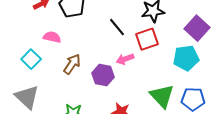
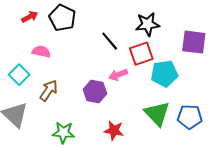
purple square: (197, 28) -> (194, 42), turned -35
cyan pentagon: (186, 58) -> (164, 74), moved
brown arrow: (72, 64) -> (49, 90), moved

